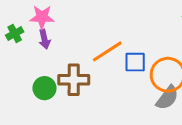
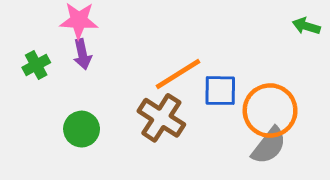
green cross: (15, 34) -> (36, 65), moved
brown cross: (74, 80) -> (161, 118), moved, turned 32

